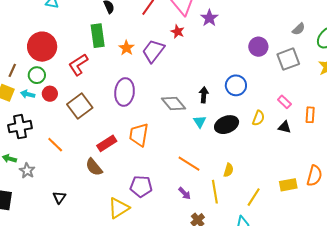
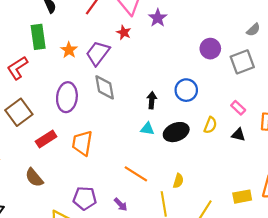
gray diamond: (174, 104) -> (105, 87), moved, turned 30
cyan triangle: (200, 122) -> (147, 129), turned -48
red rectangle: (107, 143) -> (46, 139), moved
purple arrow: (185, 193) -> (121, 204), moved

